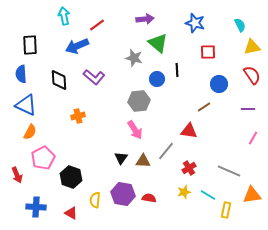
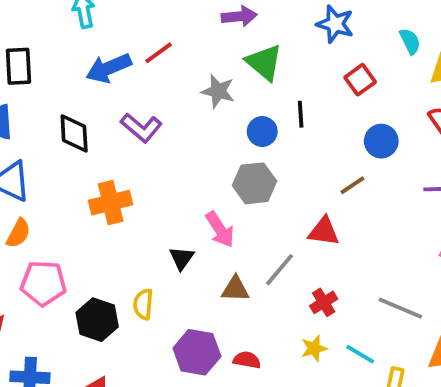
red line: (97, 25) -> (159, 53), moved
cyan semicircle: (240, 25) -> (410, 41), moved
red square: (208, 52) -> (360, 80), turned -35
gray hexagon: (139, 101) -> (255, 183), moved
orange cross: (78, 116) -> (111, 203), size x1.5
pink pentagon: (43, 158) -> (43, 283), turned 30
black triangle: (121, 158) -> (182, 258), moved
yellow semicircle: (95, 200) -> (143, 304), moved

